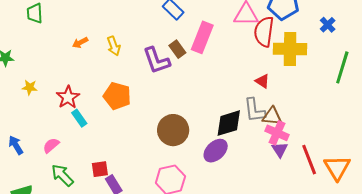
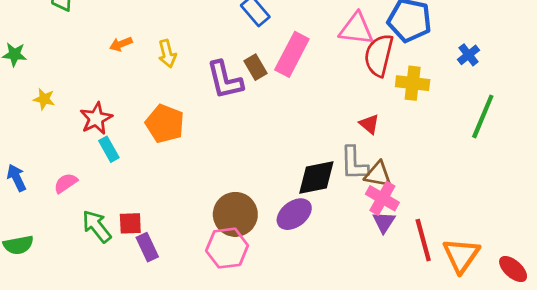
yellow cross: (290, 49) -> (413, 83), size x0.7
brown circle: (173, 130) -> (235, 214), moved
green arrow: (62, 175) -> (97, 226), moved

